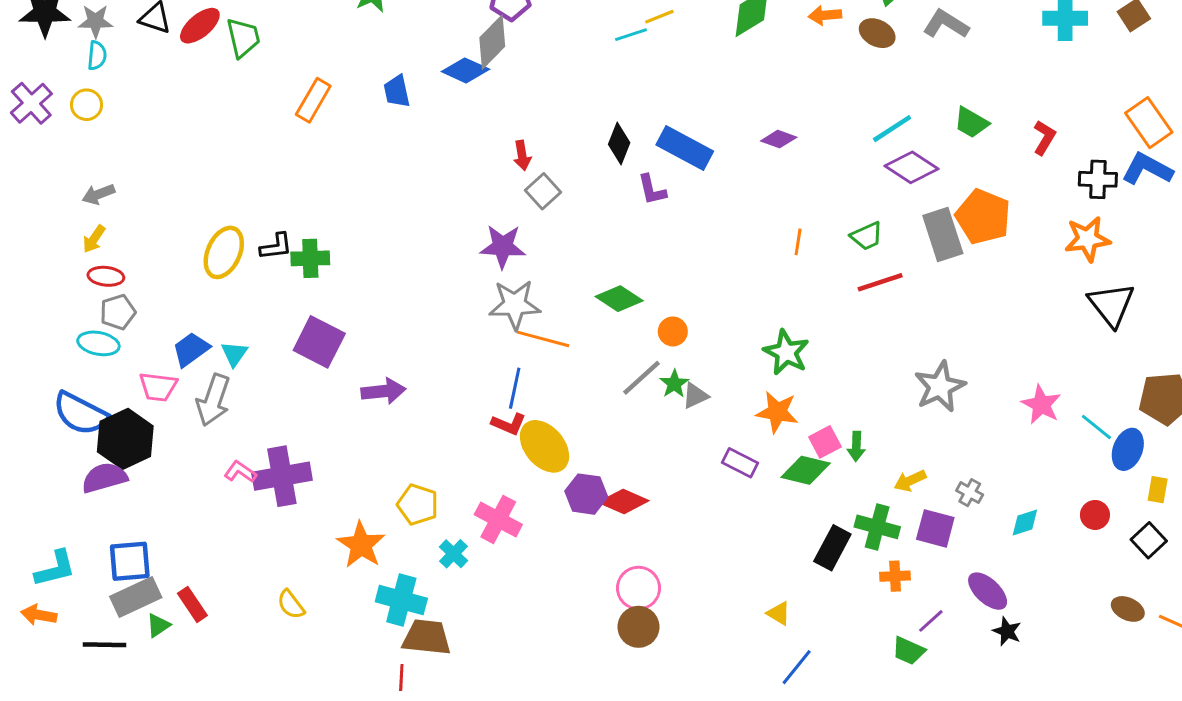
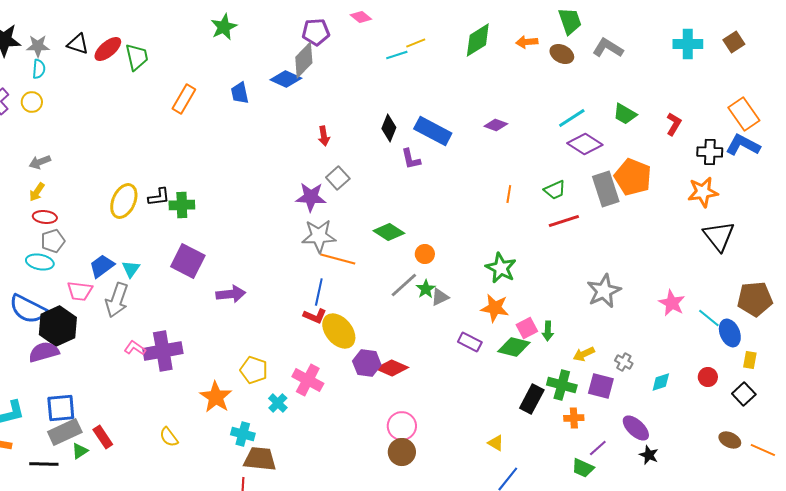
gray square: (543, 191) -> (338, 178), moved
blue ellipse: (1128, 449) -> (730, 333), turned -44
cyan cross: (401, 600) -> (243, 434), size x0.7

